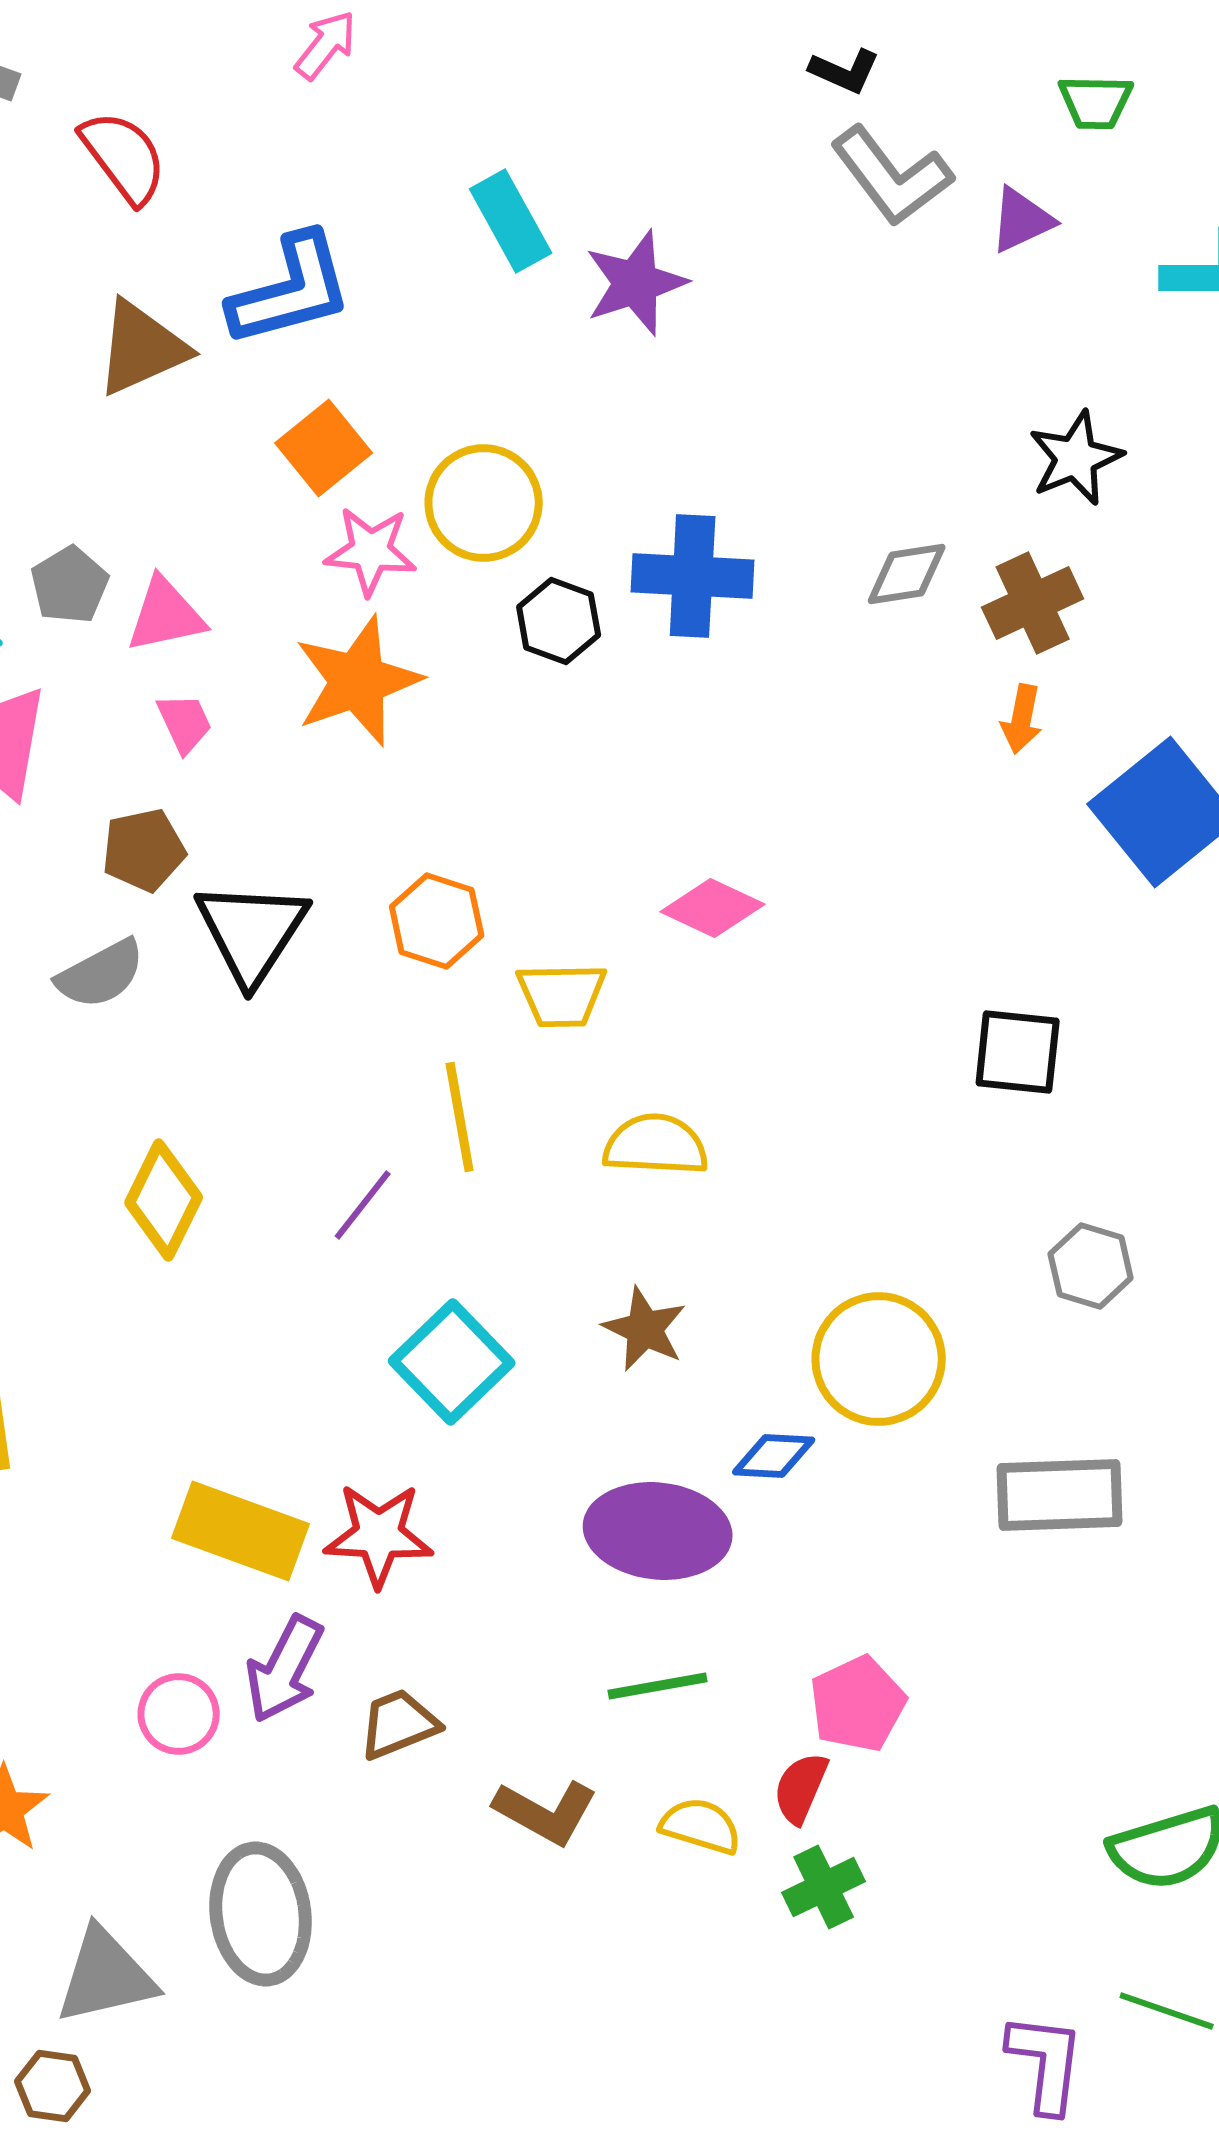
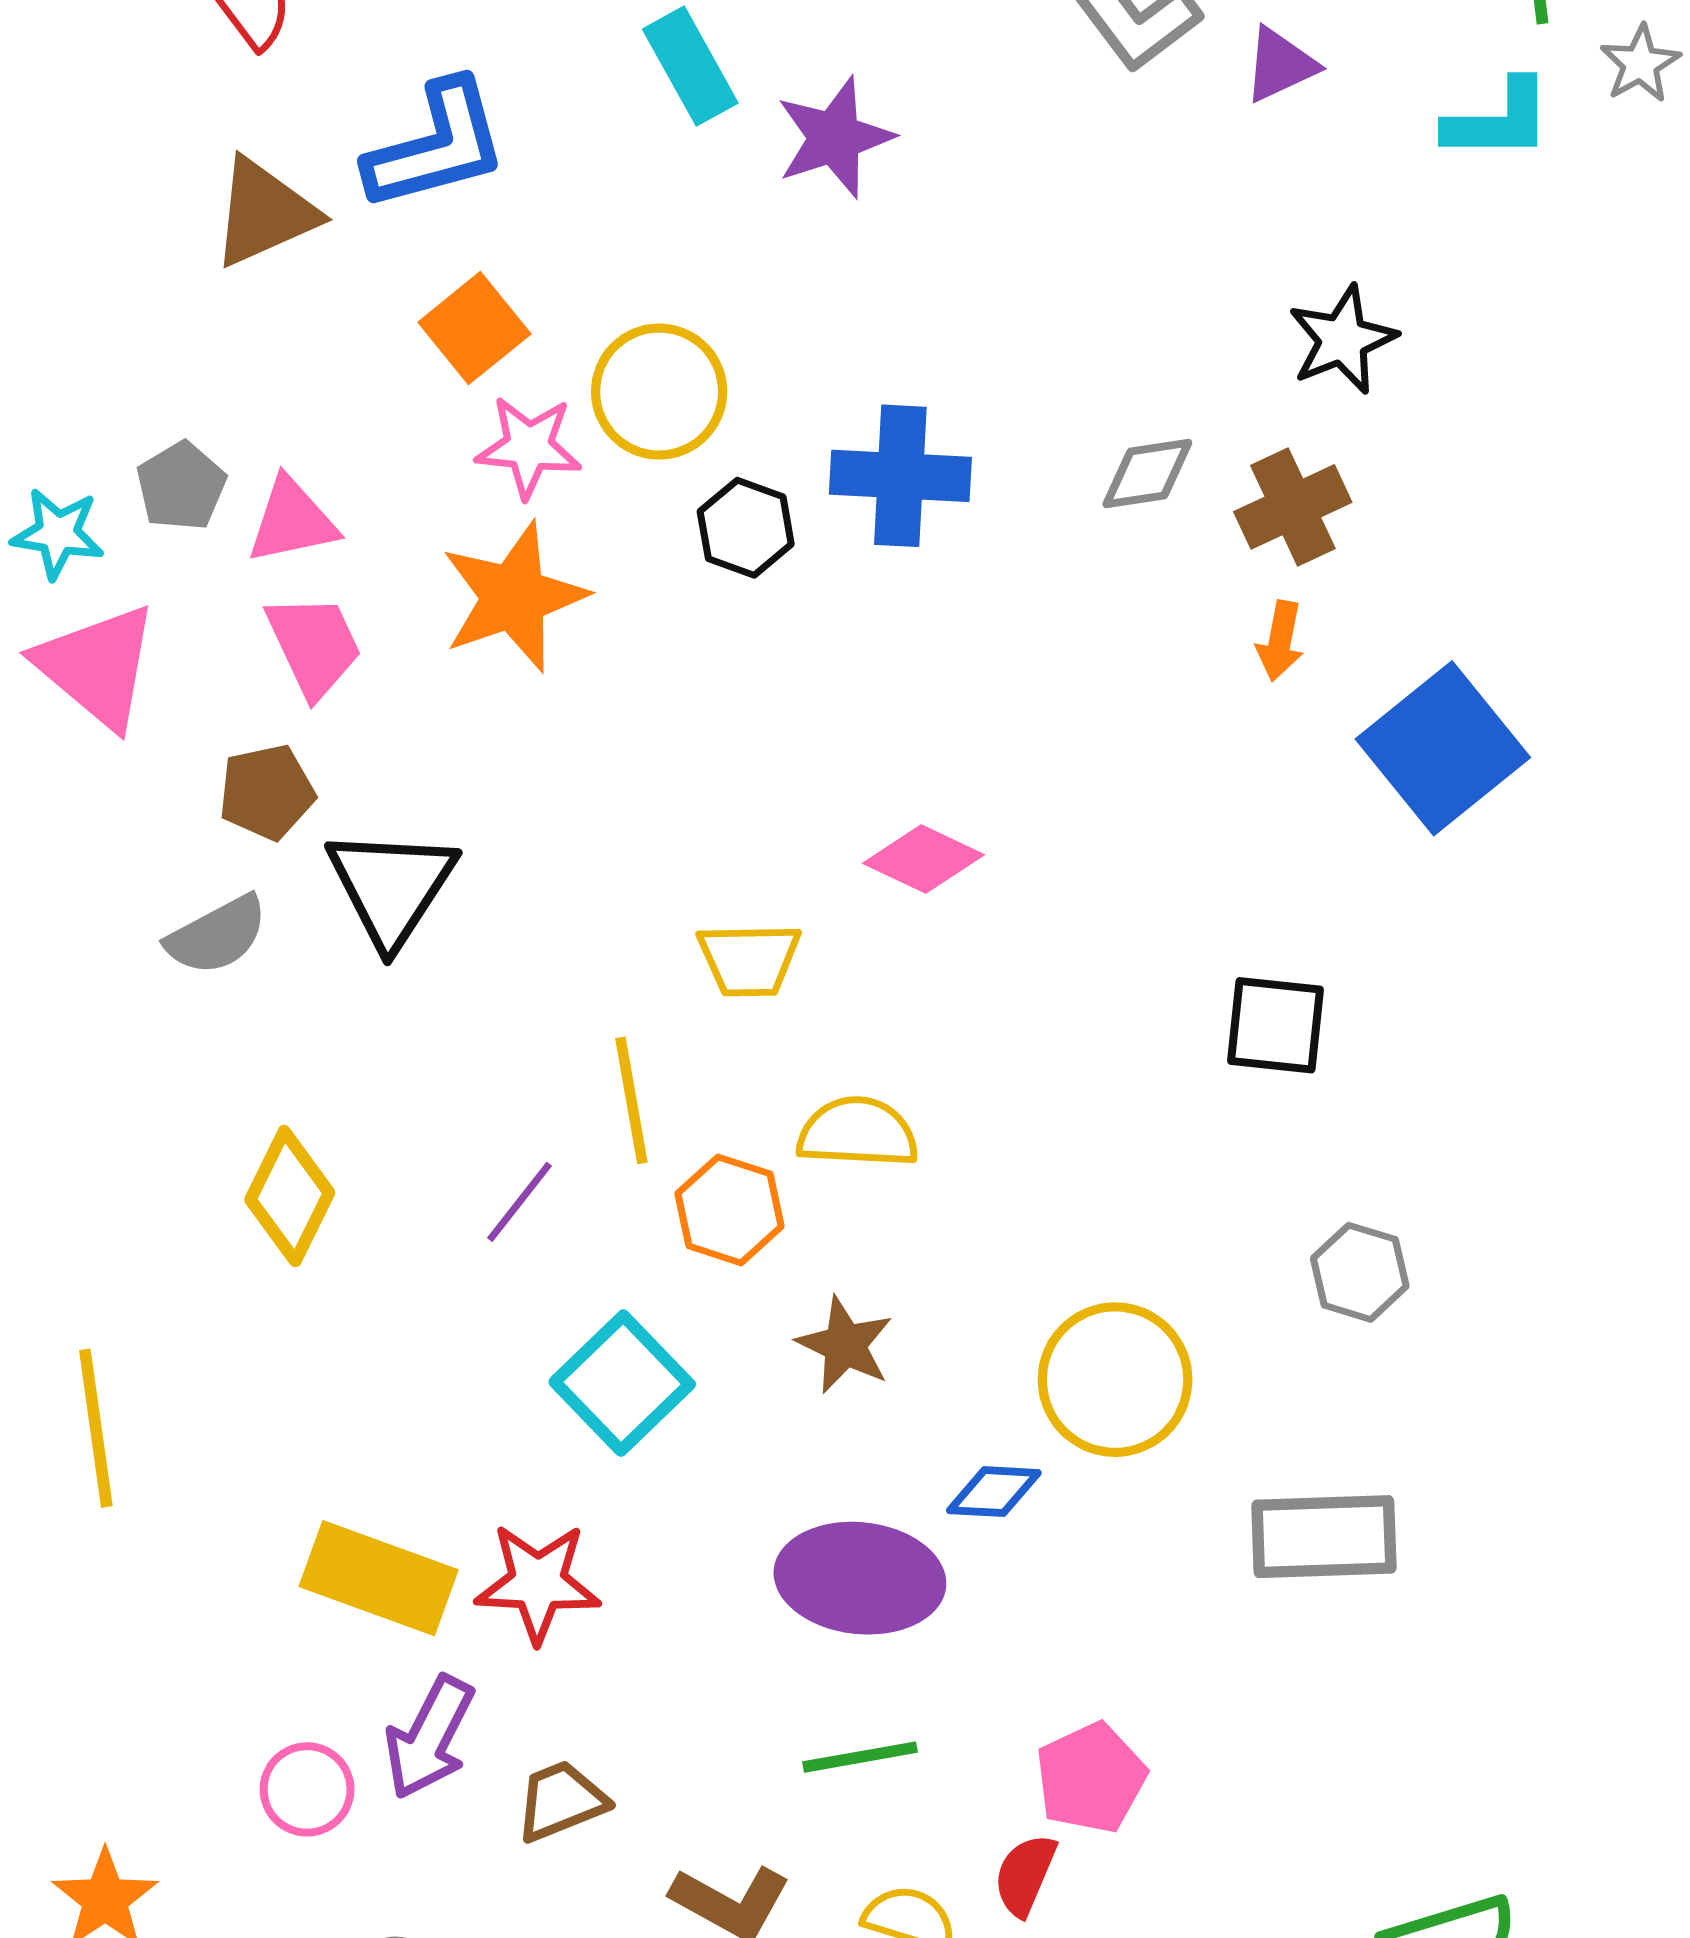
pink trapezoid: (185, 723) -> (314, 645), size x1.5
orange hexagon: (437, 921) -> (730, 1210), moved

